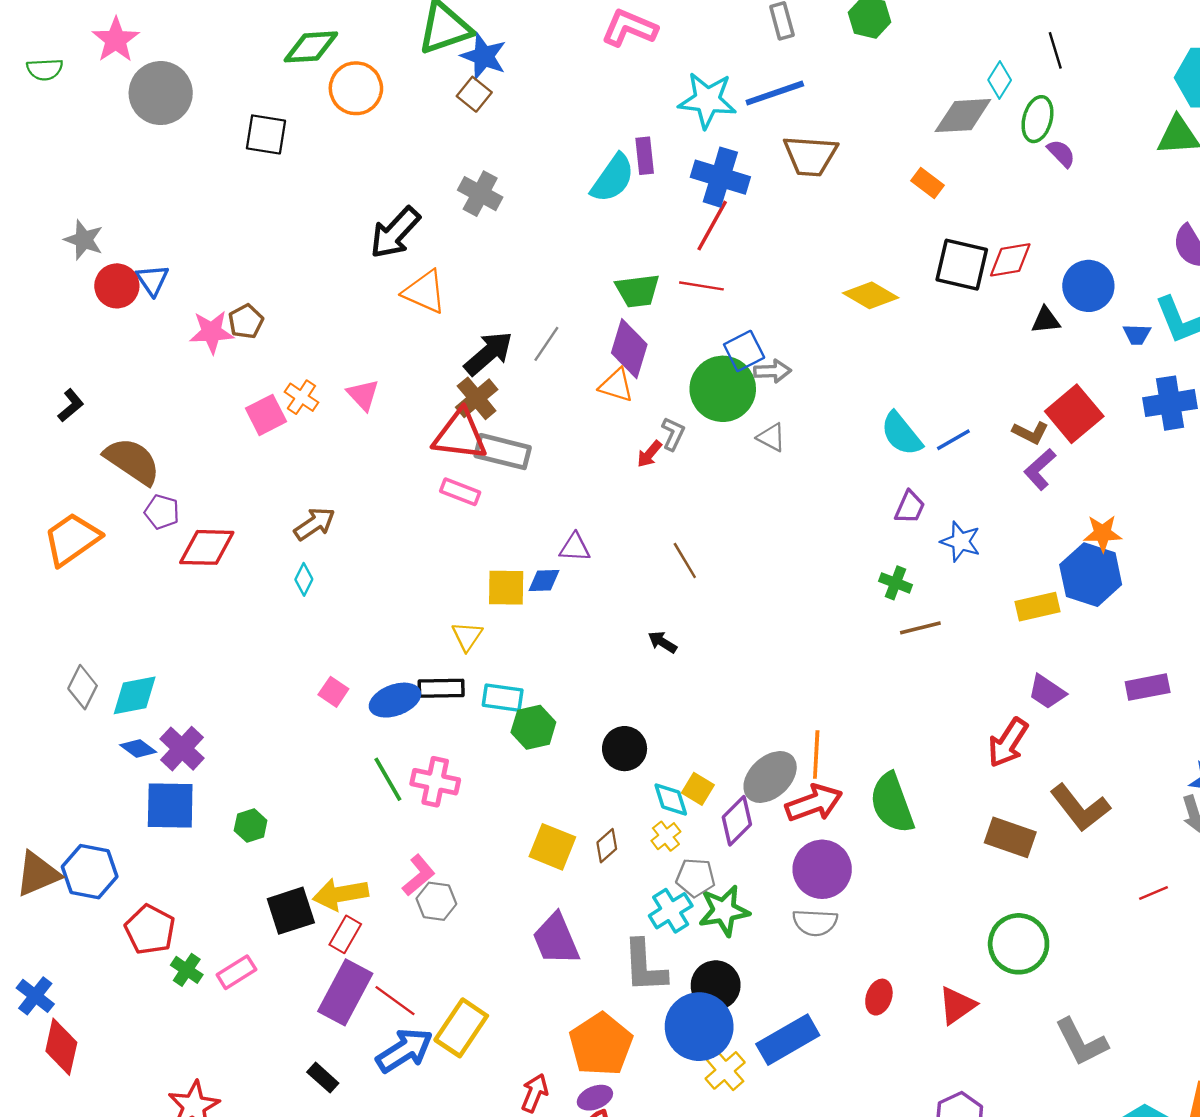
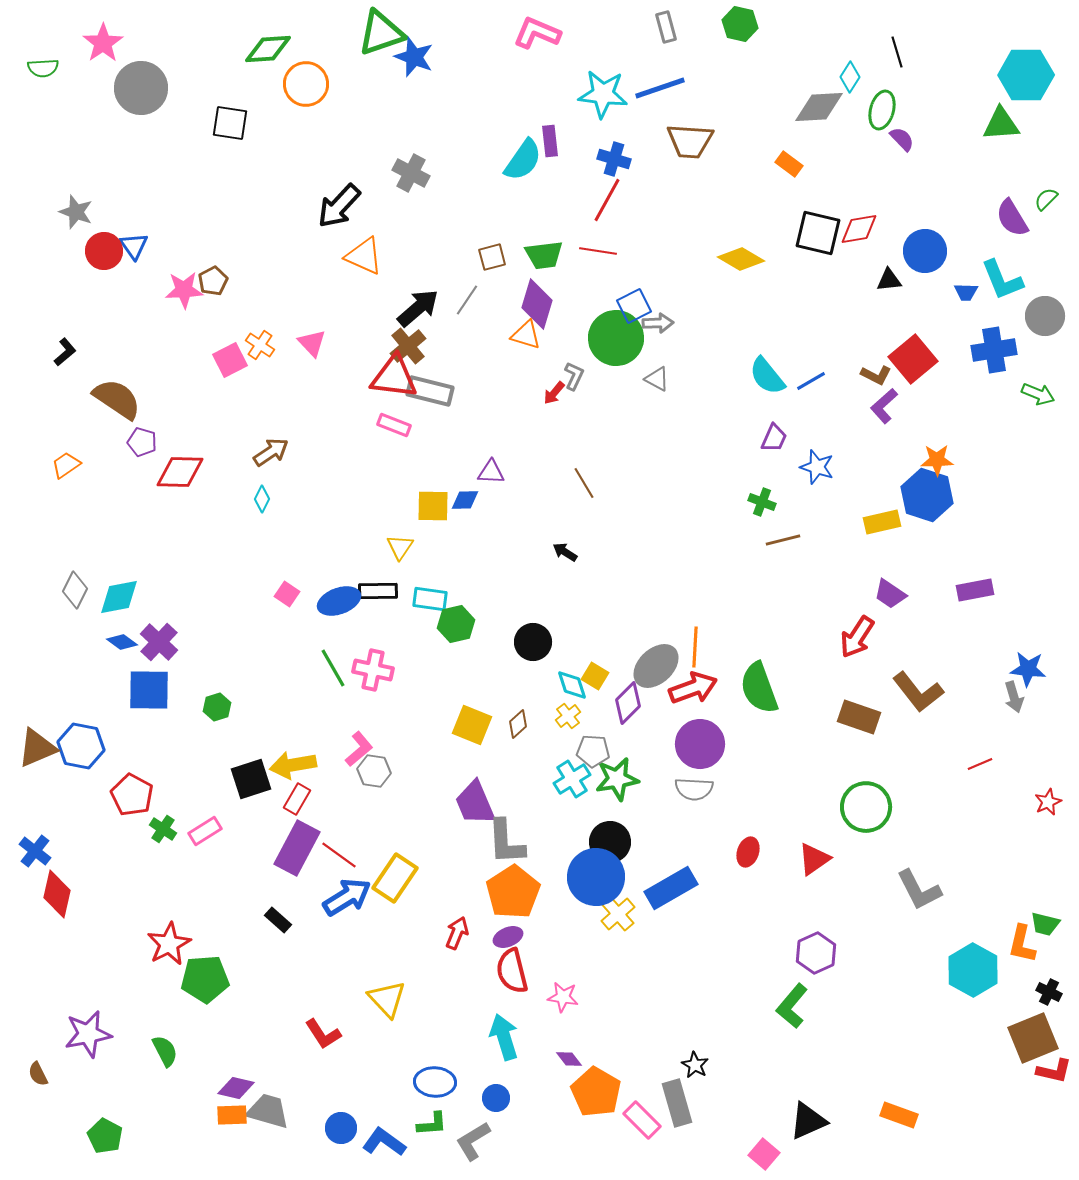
brown square: (474, 94) -> (492, 257), moved, turned 36
blue cross: (720, 177) -> (614, 159), size x0.7
orange trapezoid: (72, 539) -> (66, 465), size x0.6
gray L-shape: (645, 966) -> (506, 842), moved

